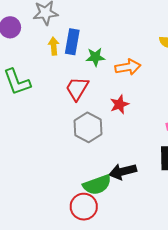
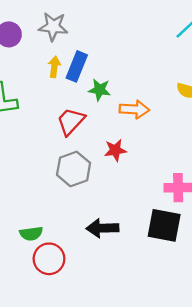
green semicircle: (97, 185) -> (31, 234), moved, size x0.7

